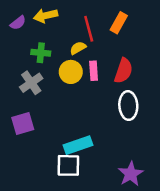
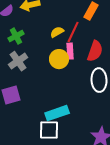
red line: (89, 29) -> (73, 32), moved, turned 40
green cross: (41, 53) -> (16, 36), moved, turned -35
yellow circle: (71, 72) -> (59, 59), moved

